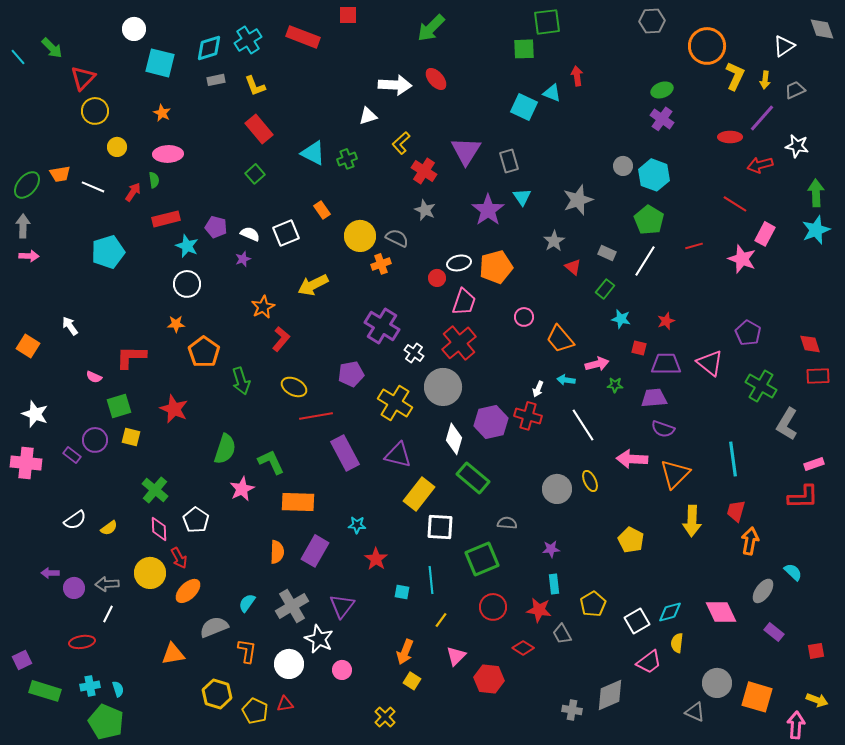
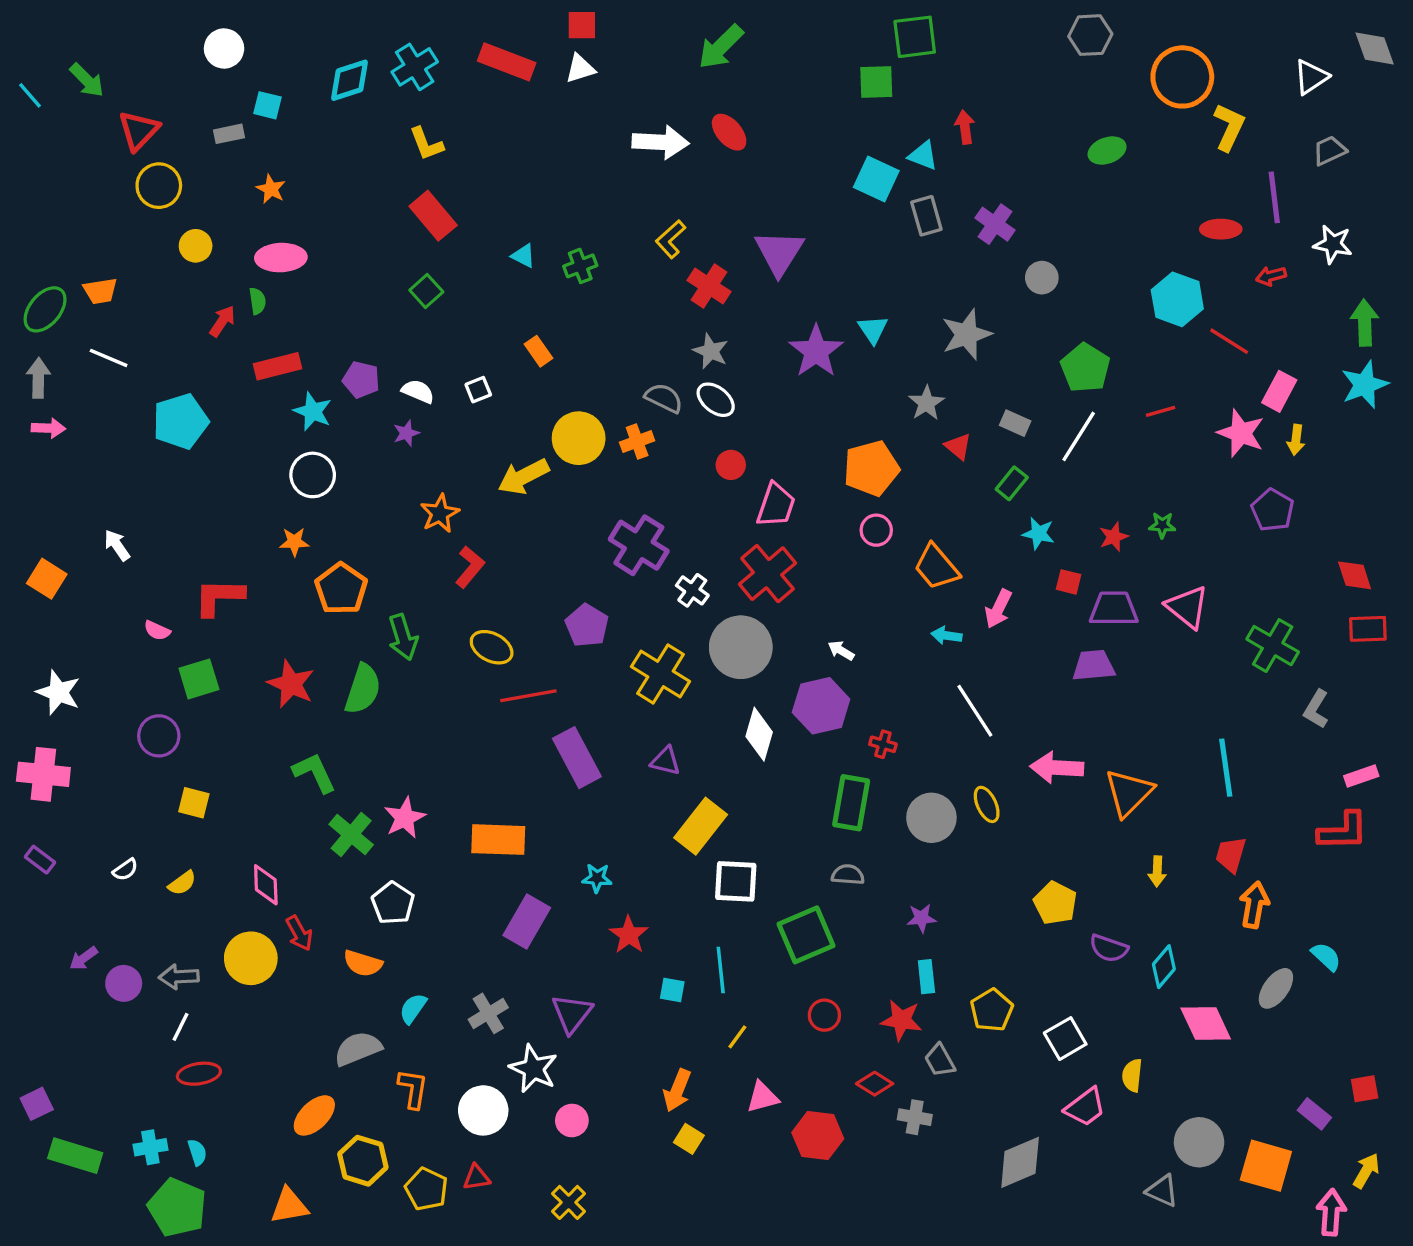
cyan square: (160, 63) -> (267, 105), size x0.6
gray rectangle: (216, 80) -> (229, 134), moved
yellow arrow: (765, 80) -> (1296, 440), moved
white triangle: (368, 116) -> (580, 69), moved
purple line: (762, 118) -> (1274, 197), turned -48
purple cross: (662, 119) -> (995, 224), moved
cyan triangle: (313, 153) -> (523, 256), size x0.6
gray rectangle: (509, 161) -> (926, 216), moved
red arrow: (760, 165) -> (1271, 276), size x0.7
cyan hexagon: (654, 175) -> (1177, 299), moved
white line: (93, 187) -> (109, 358), moved
white square: (286, 233) -> (478, 390), size x0.6
yellow circle: (360, 236) -> (579, 438), moved
white ellipse: (459, 263) -> (716, 400), moved, turned 50
orange pentagon: (496, 267) -> (871, 468), moved
purple pentagon: (748, 333) -> (1273, 510), moved
pink arrow: (597, 364) -> (998, 609), turned 130
purple pentagon: (351, 374) -> (587, 625), turned -30
green star: (615, 385) -> (1162, 525), moved
white arrow: (538, 389) -> (841, 651), moved, turned 98
red cross: (528, 416) -> (883, 744), moved, size x0.6
gray L-shape: (787, 424) -> (1316, 709), size x0.7
purple semicircle: (663, 429) -> (1109, 948), moved
yellow square: (131, 437) -> (194, 803), moved
green semicircle: (225, 449) -> (363, 689), moved
purple rectangle: (72, 455) -> (40, 860), moved
purple triangle: (398, 455) -> (666, 761), size x0.7
green L-shape: (271, 462) -> (314, 773), moved
green rectangle: (473, 478) -> (851, 803), moved, turned 60
green cross: (155, 490) -> (351, 835), moved
white semicircle: (75, 520) -> (125, 870), size x0.7
white pentagon: (196, 520) -> (393, 903), moved
yellow arrow: (692, 521) -> (1157, 871), size x0.6
orange semicircle: (277, 552) -> (363, 963), moved, turned 105
purple arrow: (50, 573) -> (84, 958), turned -36
orange ellipse: (188, 591) -> (314, 1115), moved
gray cross: (292, 606) -> (488, 1013), size x0.7
red circle: (493, 607) -> (824, 1015), size x0.7
cyan diamond: (670, 612) -> (1164, 967), moved, turned -35
purple rectangle: (774, 632) -> (1314, 1114), moved
red ellipse: (82, 642) -> (199, 1074), moved
orange triangle: (173, 654) -> (289, 1206), moved
pink triangle: (456, 656) -> (763, 1097), turned 30
yellow arrow: (817, 700) -> (1366, 1171), turned -80
gray cross: (572, 710) -> (915, 1117), moved
yellow cross: (385, 717) -> (569, 1202), moved

